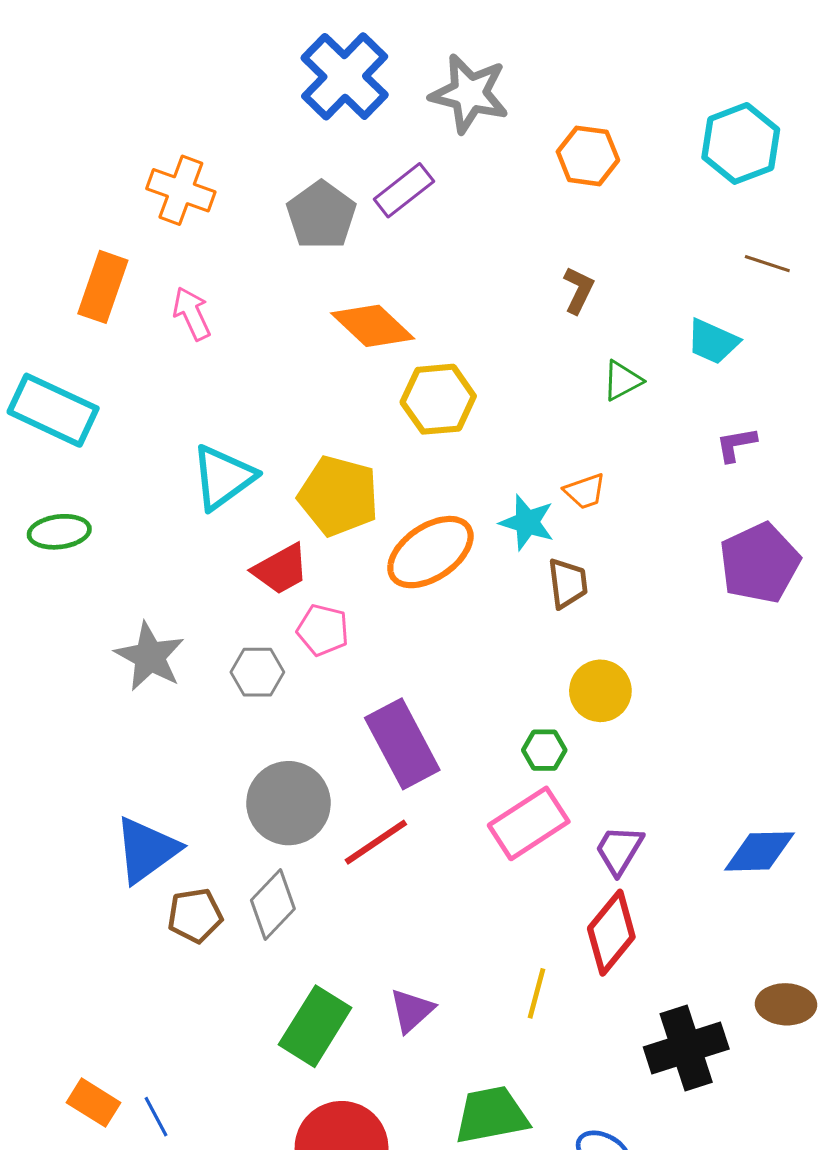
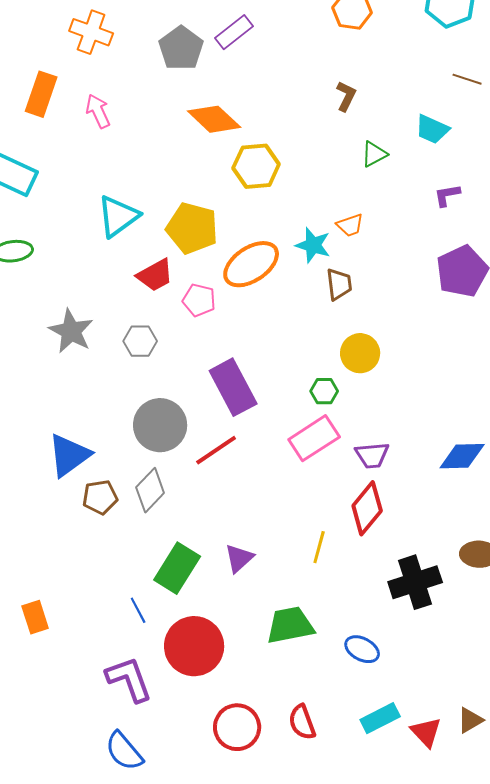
pink pentagon: (323, 630) -> (199, 300), moved
purple trapezoid: (619, 850) -> (372, 455), turned -126
orange rectangle: (94, 1103) -> (35, 617), turned 40
blue line: (156, 1117) -> (138, 610), moved

